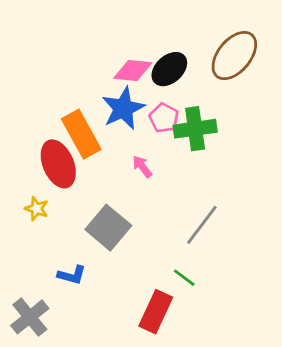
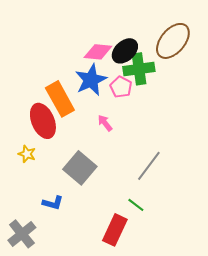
green cross: (195, 129) -> (139, 69), moved

